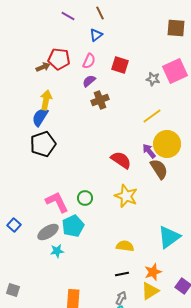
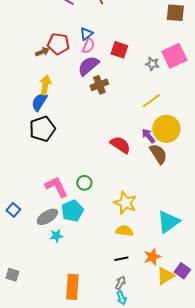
blue triangle: (96, 35) -> (86, 34), moved
purple semicircle: (89, 81) -> (88, 66), size x1.6
yellow star: (126, 196) -> (125, 203), moved
yellow triangle: (150, 291) -> (165, 276), moved

